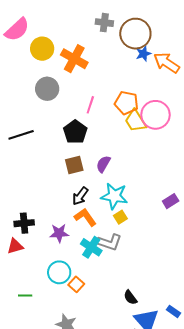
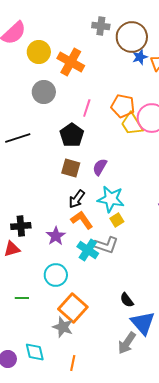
brown square: (74, 165) -> (71, 168), turned 30
purple star: (59, 233) -> (56, 236), turned -30
orange square: (76, 284) -> (73, 308), moved, size x1.8

